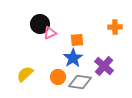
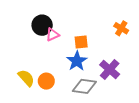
orange cross: (115, 27) -> (121, 28), turned 32
yellow semicircle: (25, 74) -> (26, 78), turned 90
orange circle: (58, 77) -> (46, 81), moved

